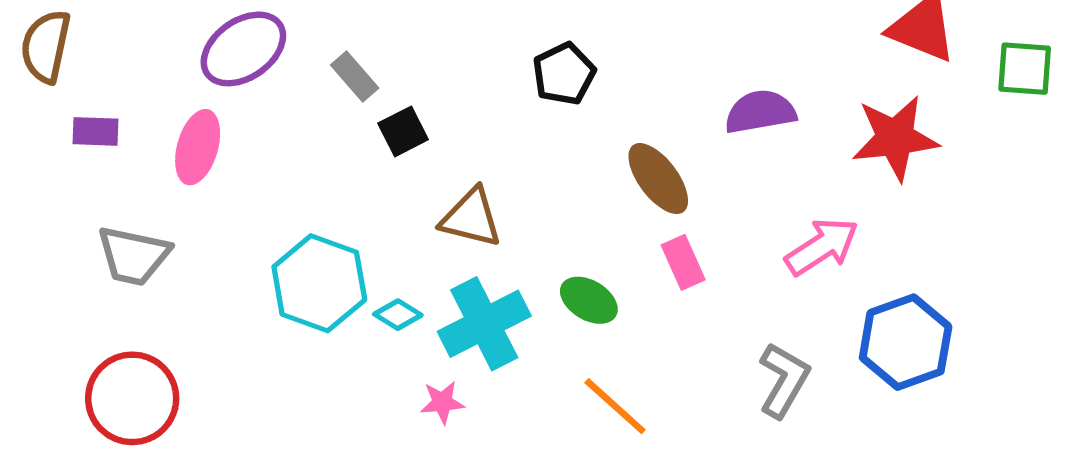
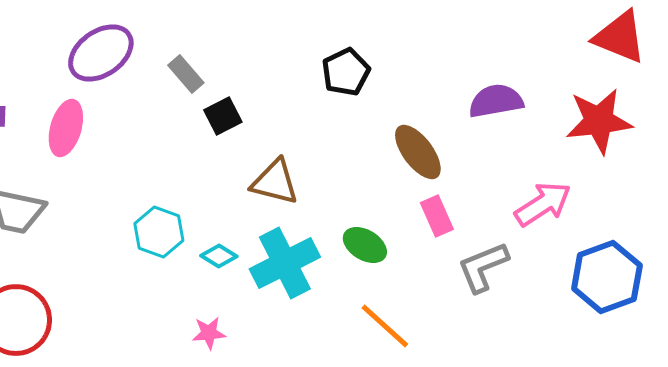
cyan hexagon: (319, 283) -> (159, 232), size x0.7
gray L-shape: (784, 380) -> (483, 267), moved, turned -142
pink star: (442, 402) -> (209, 333), moved

